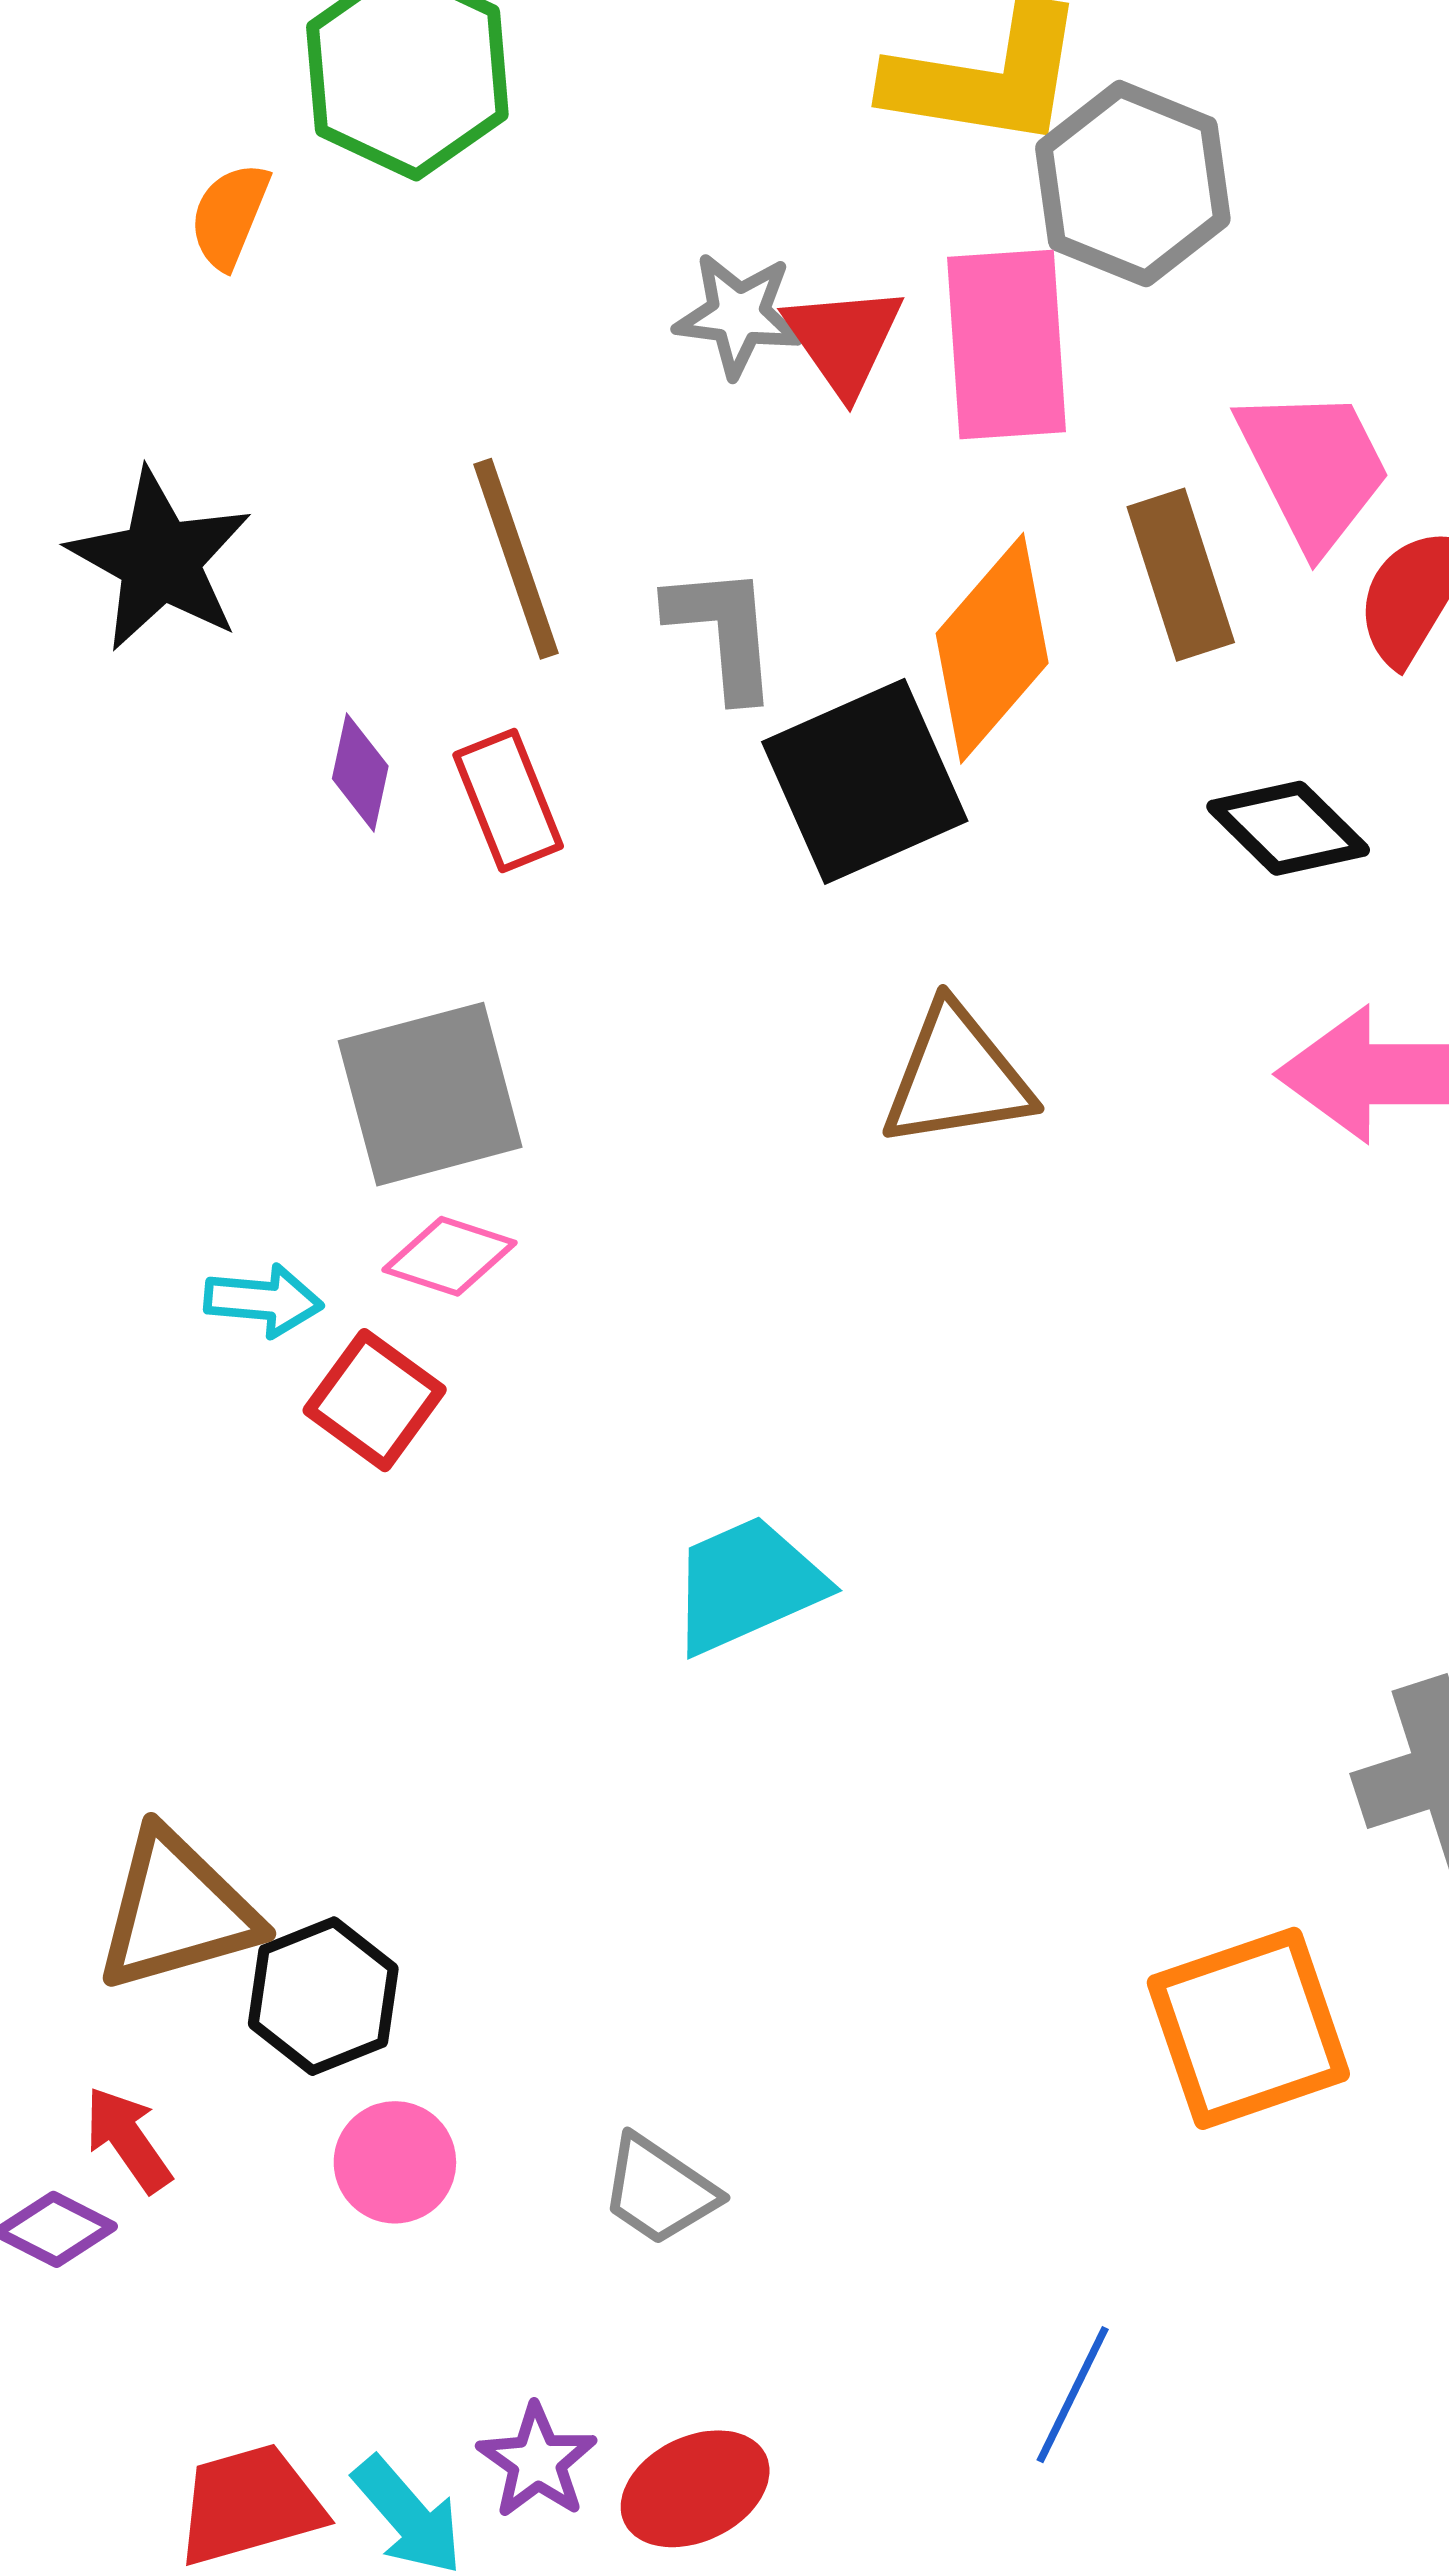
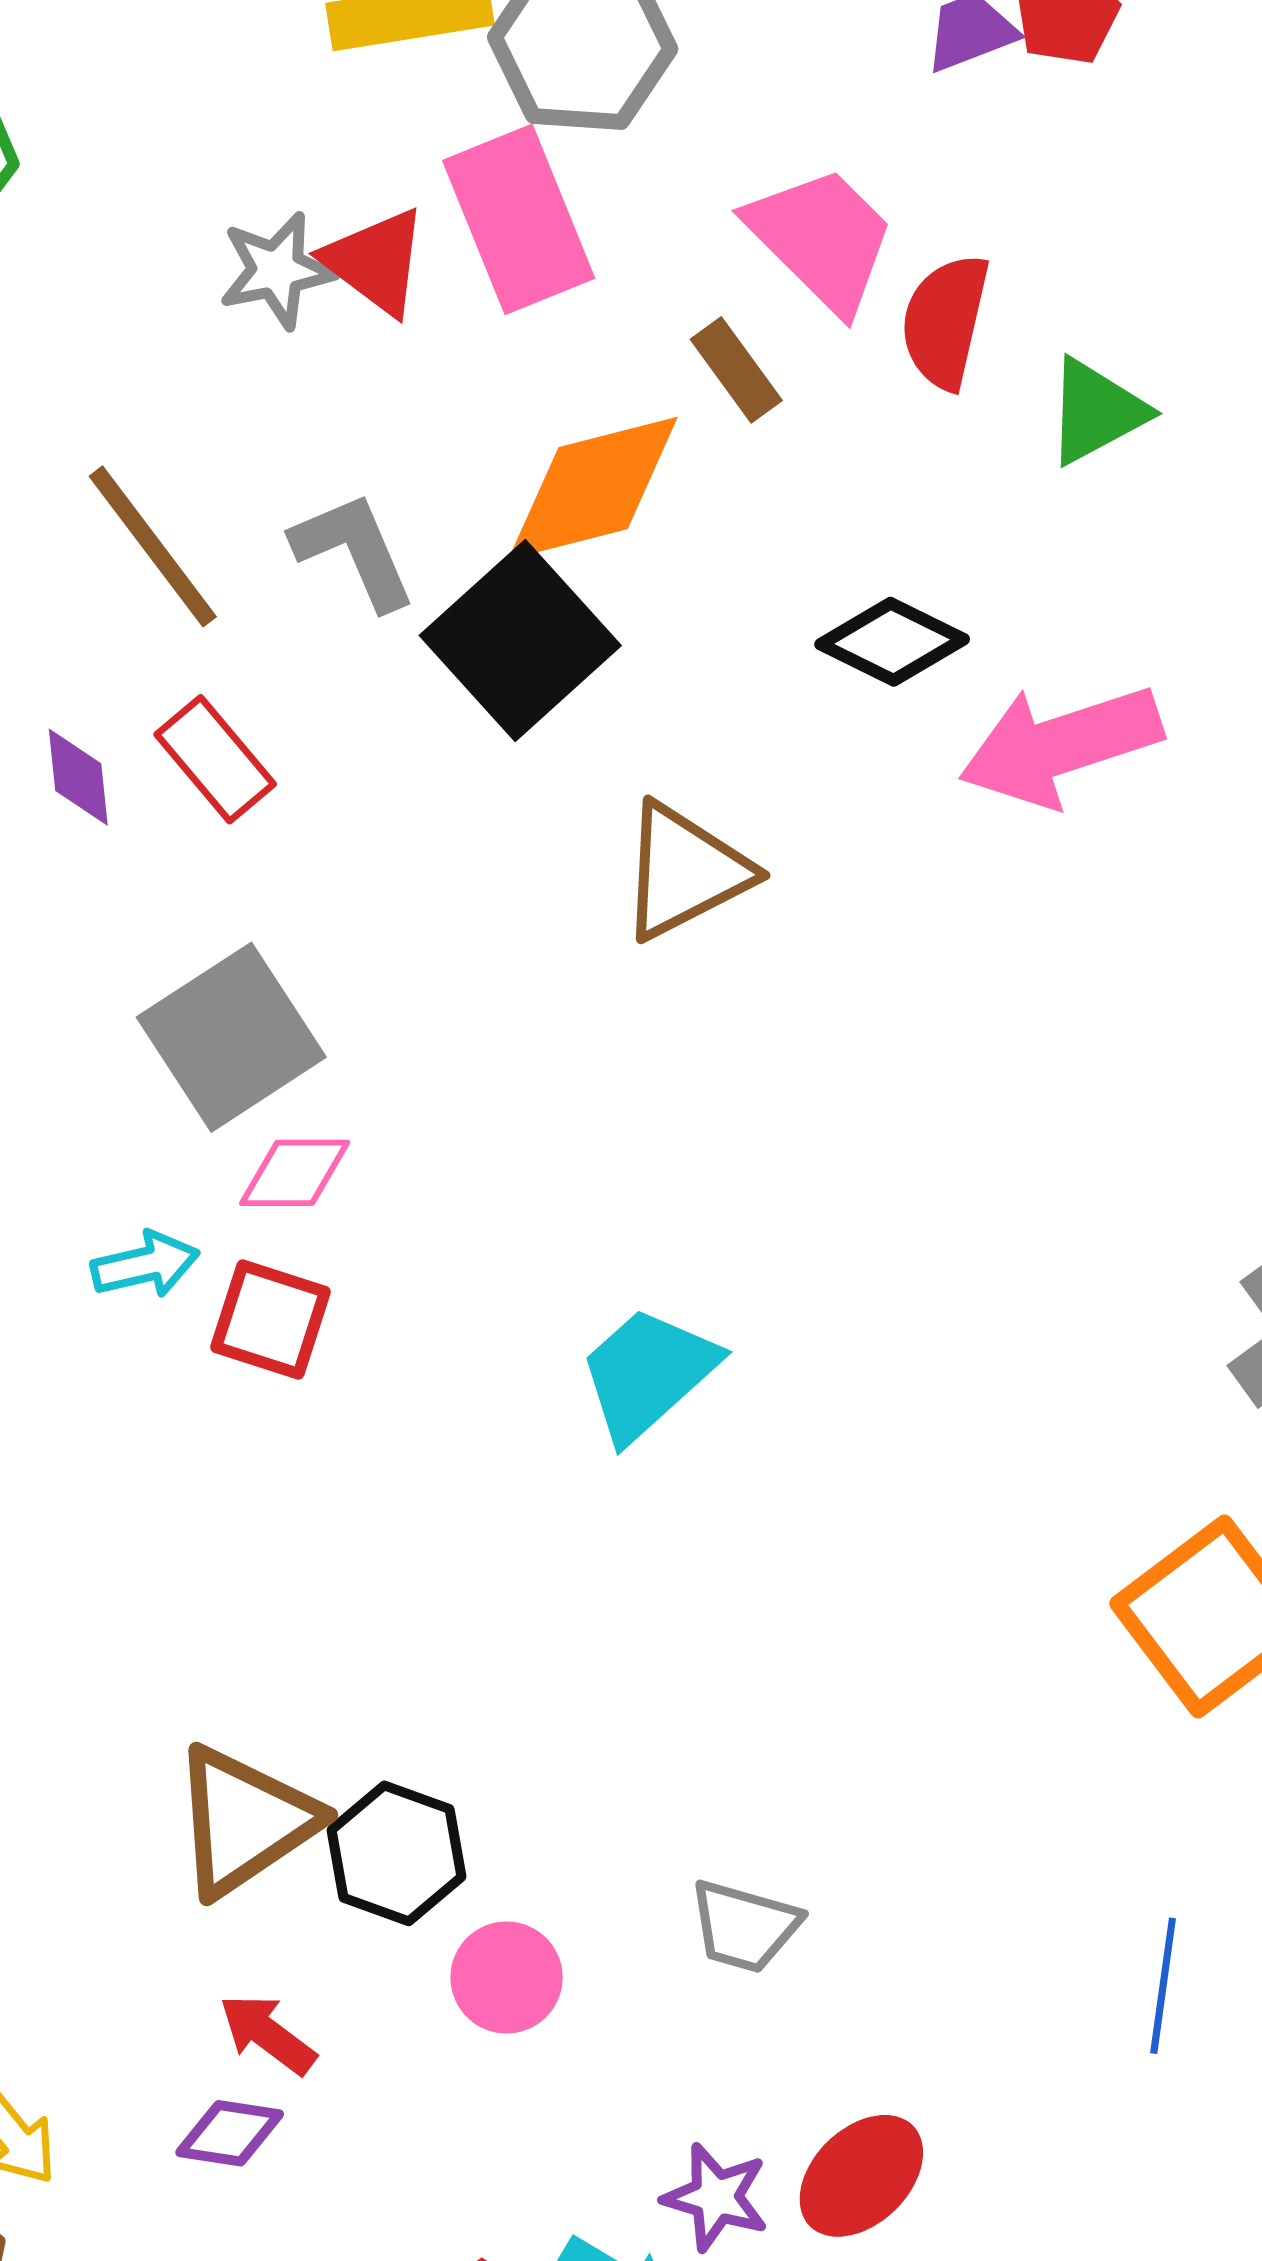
brown rectangle: (1181, 575) -> (736, 370), size x0.7
orange diamond: (992, 648) -> (593, 488), turned 53
black diamond: (1288, 828) -> (892, 642), moved

